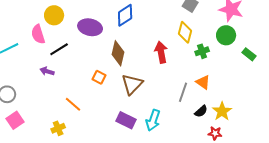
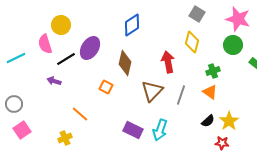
purple ellipse: (90, 27) -> (90, 48), moved, turned -70
green cross: (202, 51) -> (213, 71), moved
brown triangle: (132, 84) -> (152, 91), moved
gray line: (183, 92) -> (181, 95), moved

